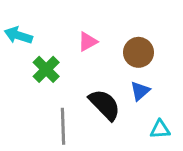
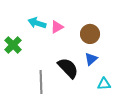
cyan arrow: (18, 35) -> (37, 23), moved
green cross: (46, 69) -> (13, 45), moved

